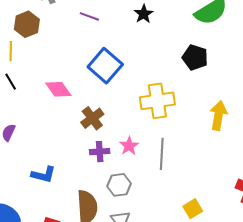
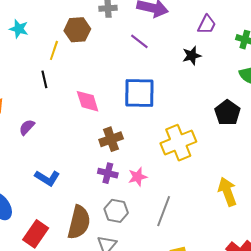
blue square: (105, 66) -> (139, 93), turned 32
yellow cross: (157, 101) -> (178, 143), turned -32
yellow arrow: (218, 115) -> (227, 192), moved, turned -48
gray line: (162, 154) -> (164, 211), moved

